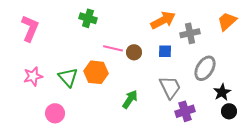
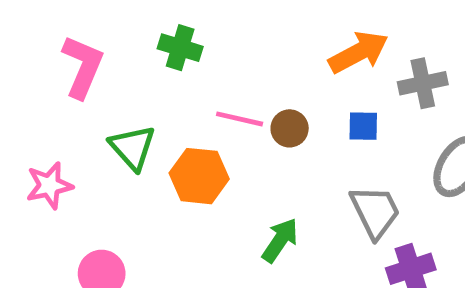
pink L-shape: (30, 28) -> (83, 67), moved
green triangle: (68, 77) -> (133, 147), moved

